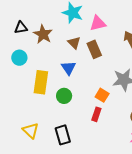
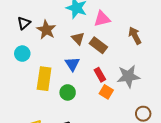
black triangle: (21, 28) -> (24, 23), turned -32
brown rectangle: (94, 49) -> (98, 45), turned -30
red rectangle: (96, 114) -> (100, 75), moved, turned -48

